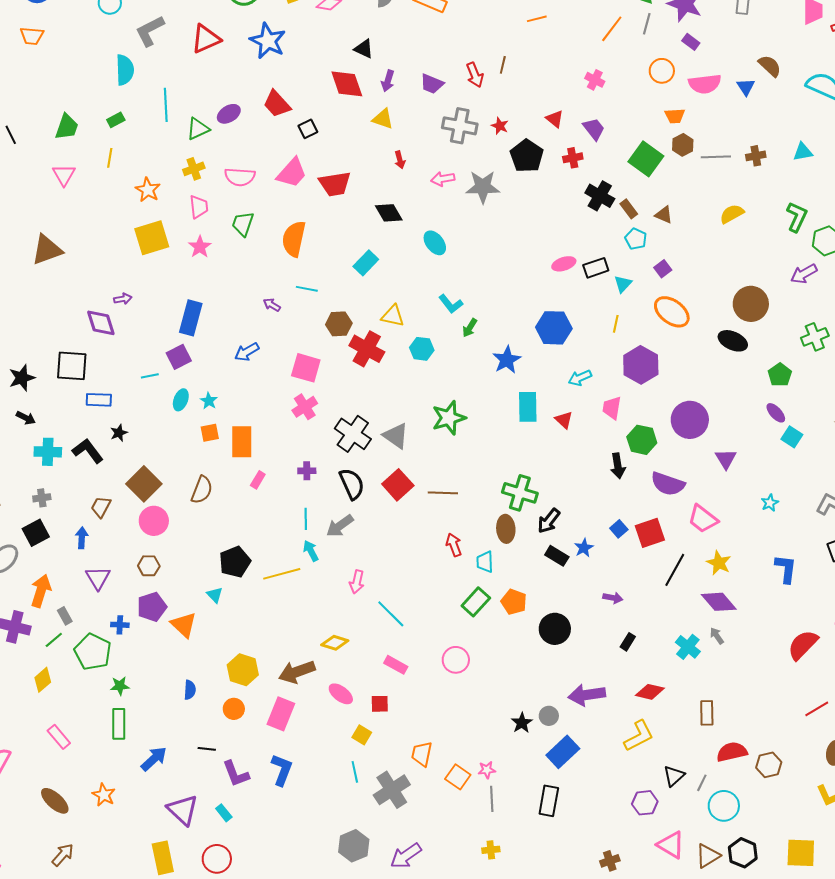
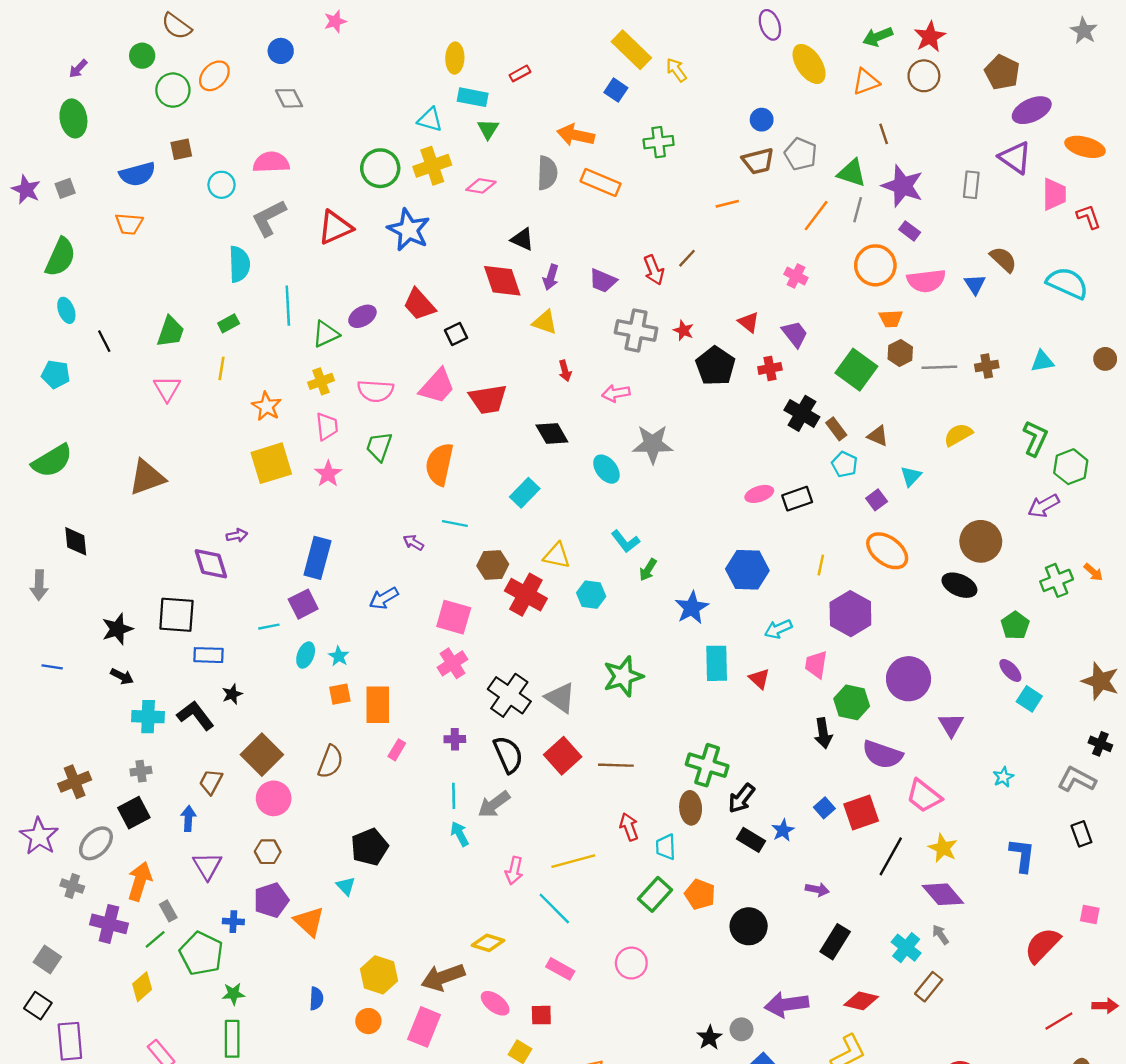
brown line: (503, 65) -> (687, 258), turned 30
orange circle: (662, 71) -> (875, 265), size x1.4
gray star: (483, 187) -> (653, 444), moved
cyan triangle: (623, 284) -> (911, 476), moved
yellow line: (282, 574) -> (573, 861), moved
black rectangle: (628, 642) -> (835, 942), size x1.6
brown rectangle: (707, 713) -> (929, 987), moved, turned 40

